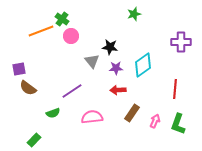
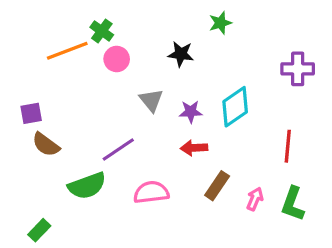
black star: (110, 47) -> (181, 54), moved
green semicircle: (53, 113) -> (87, 186), size x1.6
green rectangle: (34, 140) -> (39, 230), moved

